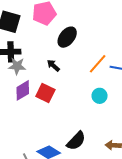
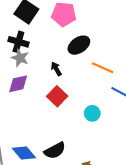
orange line: (98, 64) -> (103, 68), moved, turned 55
red square: (45, 93) -> (57, 96), moved

